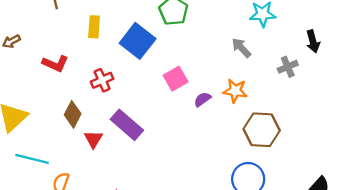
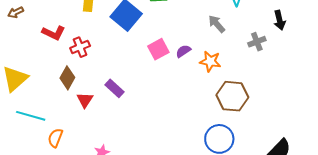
red cross: (102, 80) -> (80, 47), moved
purple semicircle: (202, 99) -> (183, 51), moved
purple rectangle: (127, 125) -> (114, 88), size x0.7

